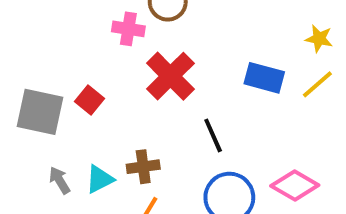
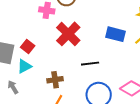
black line: (213, 135) -> (90, 64), turned -72
cyan triangle: (100, 179) -> (24, 66), moved

